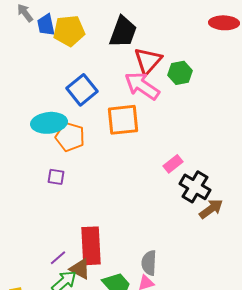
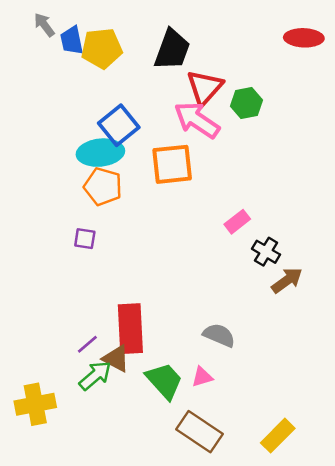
cyan ellipse: (49, 123) -> (100, 153), moved
black cross: (195, 187) -> (266, 252), size x0.7
gray semicircle: (149, 263) -> (219, 335), moved, turned 110

